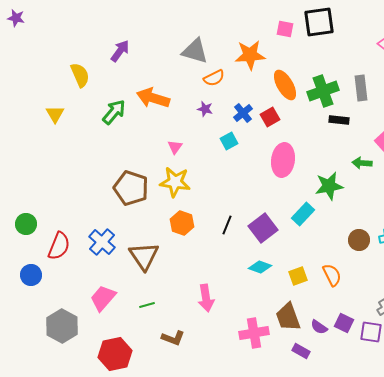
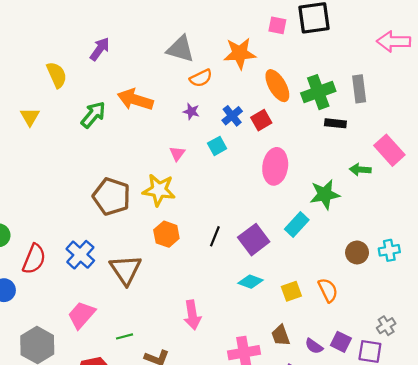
pink triangle: (175, 147) -> (177, 153), moved
green line: (147, 305) -> (124, 336), moved
brown trapezoid: (288, 317) -> (281, 335), size x0.7

